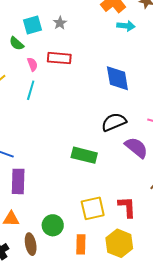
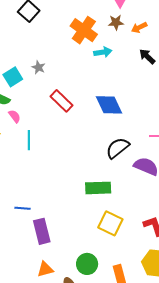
red rectangle: (59, 58) -> (62, 101), moved, turned 55
pink semicircle: (32, 64) -> (15, 116), moved
yellow square: (93, 208) -> (110, 223), moved, turned -35

